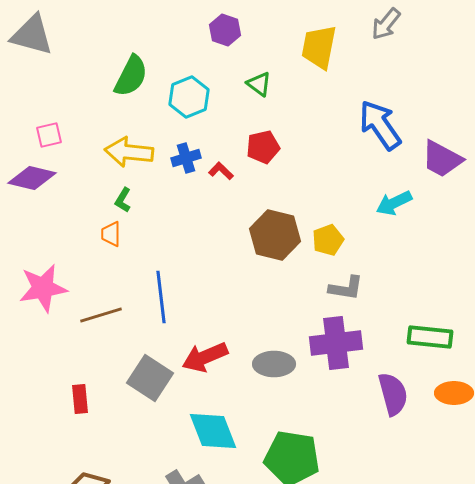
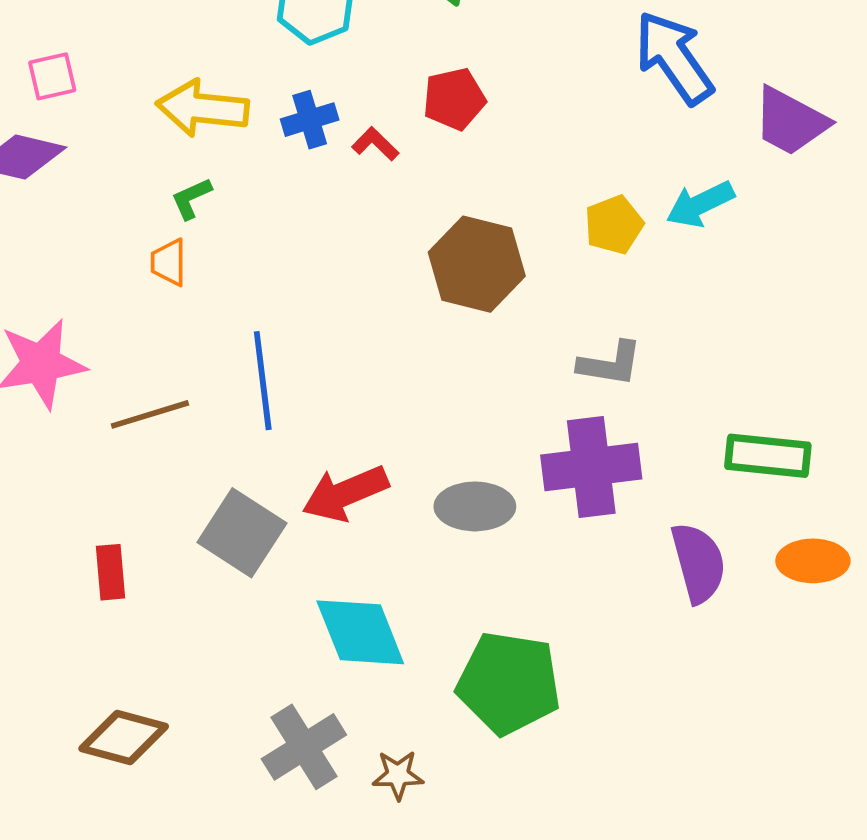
green L-shape: (123, 200) -> (191, 198), turned 35
yellow pentagon: (328, 240) -> (614, 225), moved

